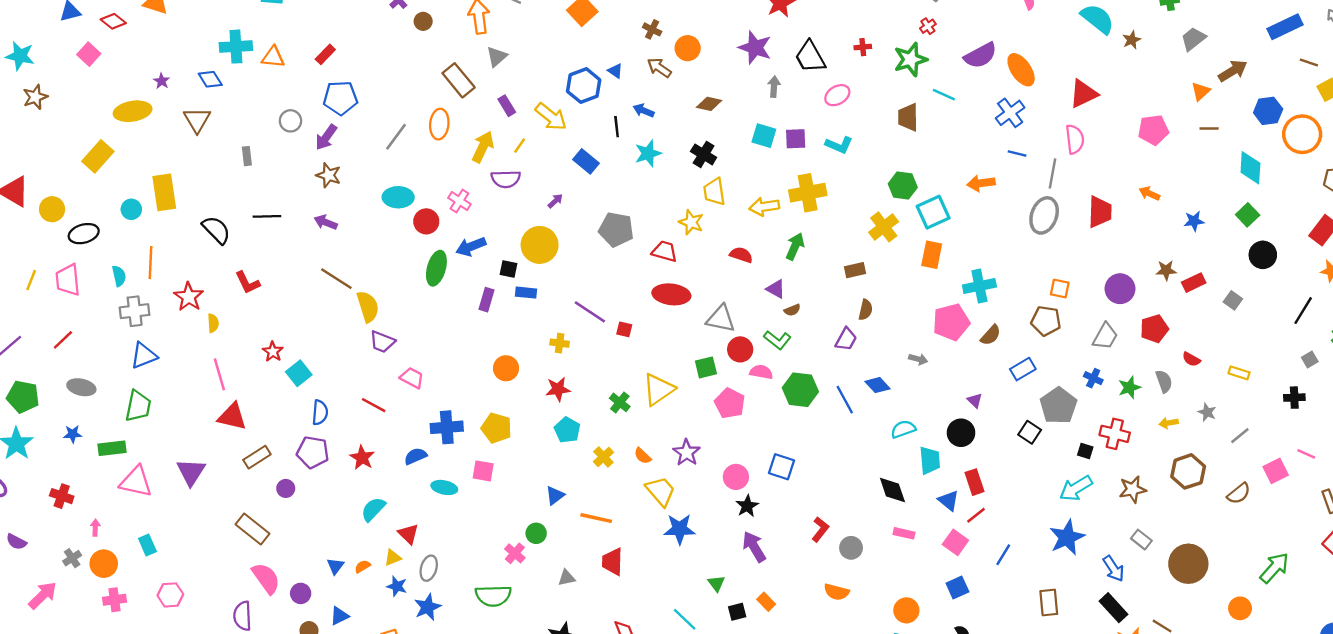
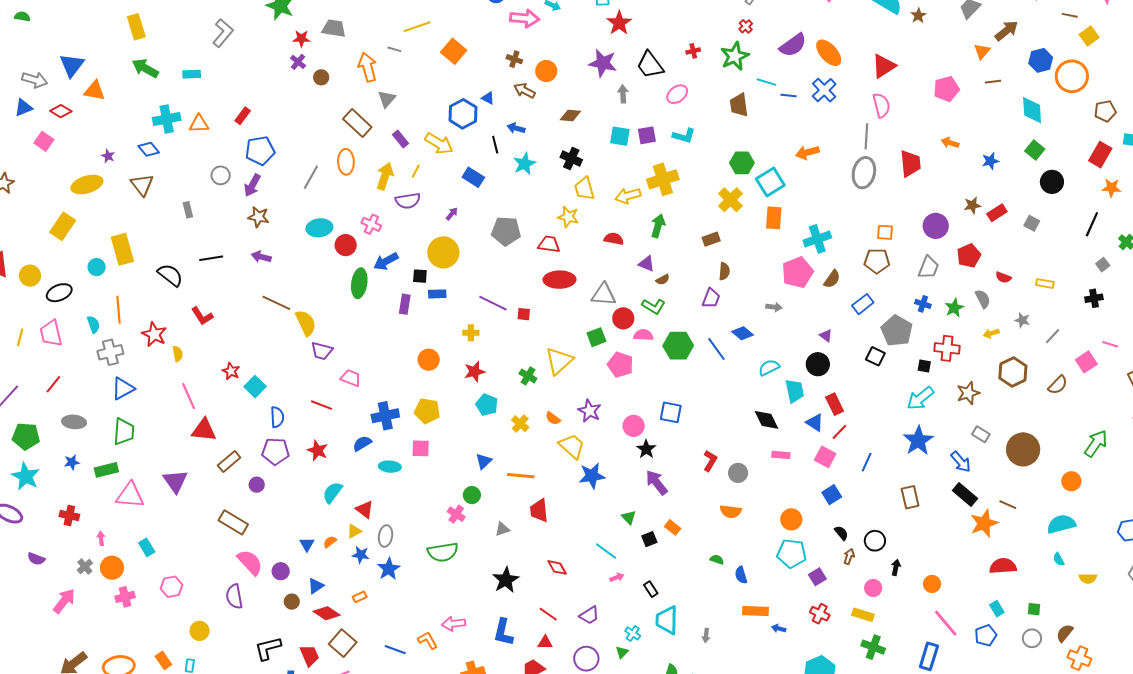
blue line: (1017, 153) -> (788, 96), moved

